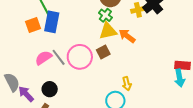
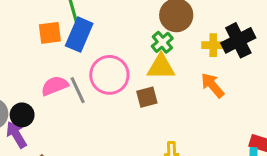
orange arrow: (127, 36) -> (213, 85), moved
pink circle: (80, 57) -> (109, 75), moved
black circle: (50, 89) -> (22, 115), moved

